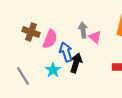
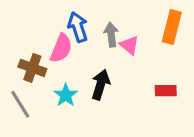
brown cross: (31, 32) -> (32, 68), moved
blue arrow: (66, 52) -> (78, 27), moved

